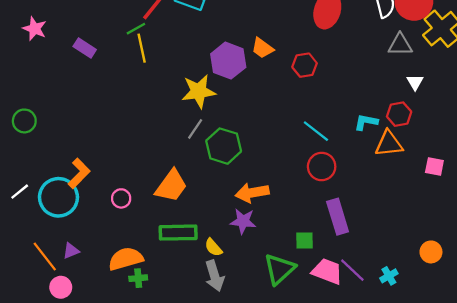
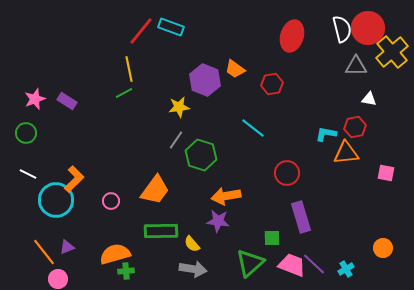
pink star: (35, 29) -> (35, 99), moved, turned 30
green line: (136, 29) -> (124, 93), moved
purple rectangle: (85, 48) -> (67, 101), moved
white triangle: (415, 82) -> (369, 99), turned -49
yellow star: (199, 91) -> (179, 107), size x0.7
cyan line: (316, 131) -> (253, 128), moved
white line: (20, 192) -> (28, 174), moved, turned 66
gray arrow: (215, 276) -> (193, 269), turned -64

